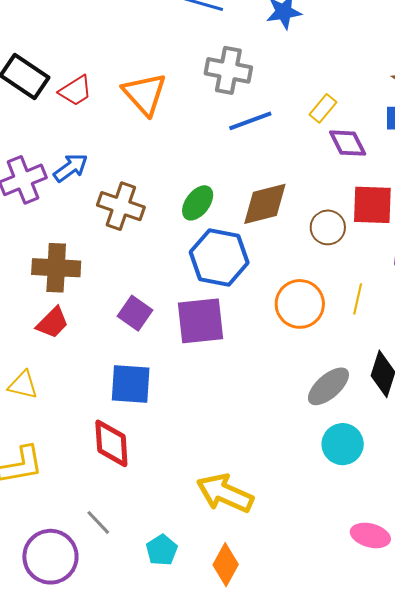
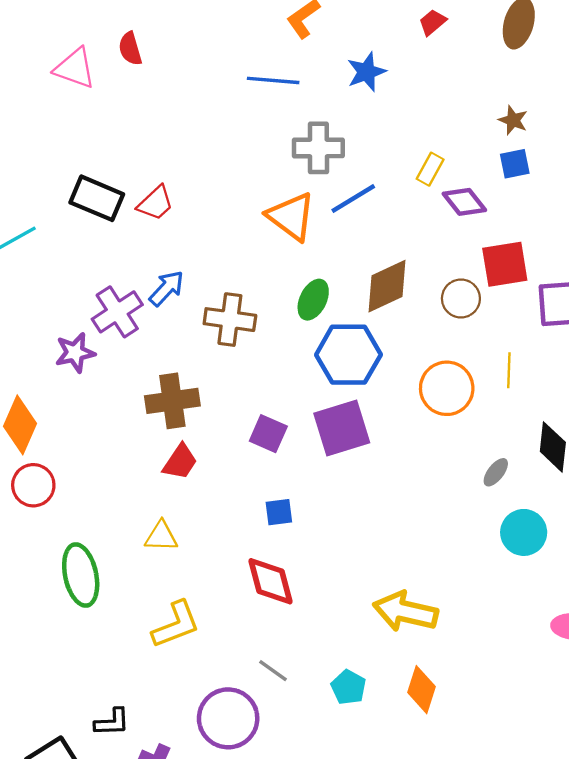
orange triangle: (145, 94) -> (291, 217), moved
blue square: (131, 384) -> (279, 512), size x0.6
gray ellipse: (328, 386) -> (496, 472), size x0.6

